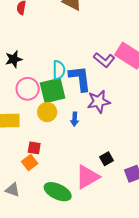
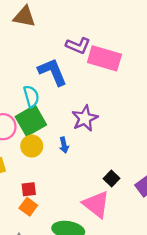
purple L-shape: (104, 60) -> (78, 46), moved
blue L-shape: (80, 78) -> (52, 72), moved
pink triangle: (87, 177) -> (96, 204), turned -36

